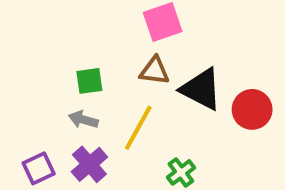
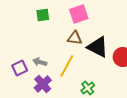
green square: (89, 81) -> (43, 15), moved
purple square: (39, 168) -> (20, 68), moved

